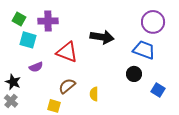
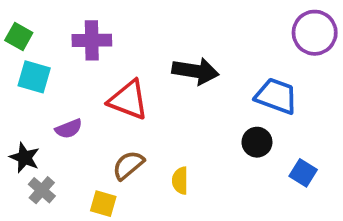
green square: (19, 19) -> (19, 36), moved
purple circle: (153, 22) -> (315, 33), moved
cyan square: (28, 40) -> (34, 77), moved
gray cross: (11, 101) -> (42, 190), moved

